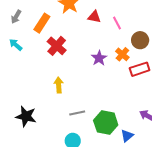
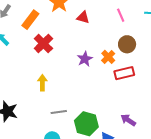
pink line: (117, 23) -> (121, 15), moved

